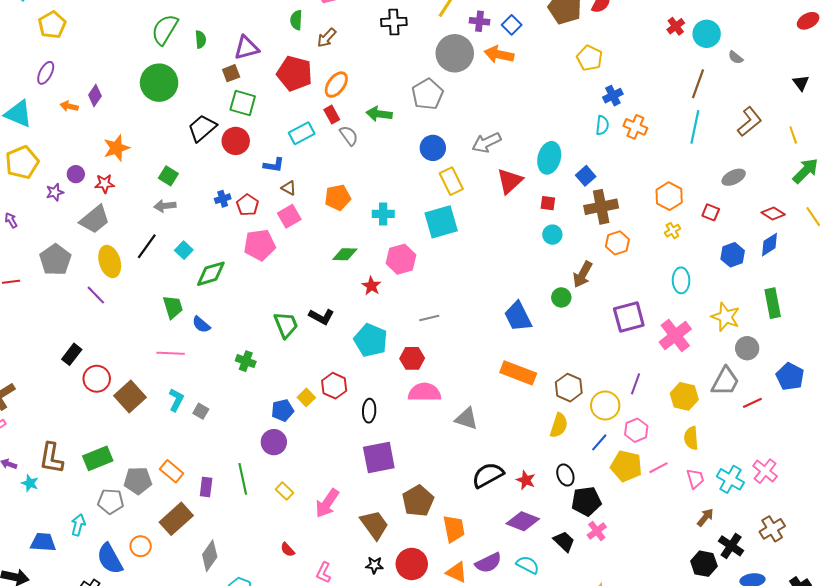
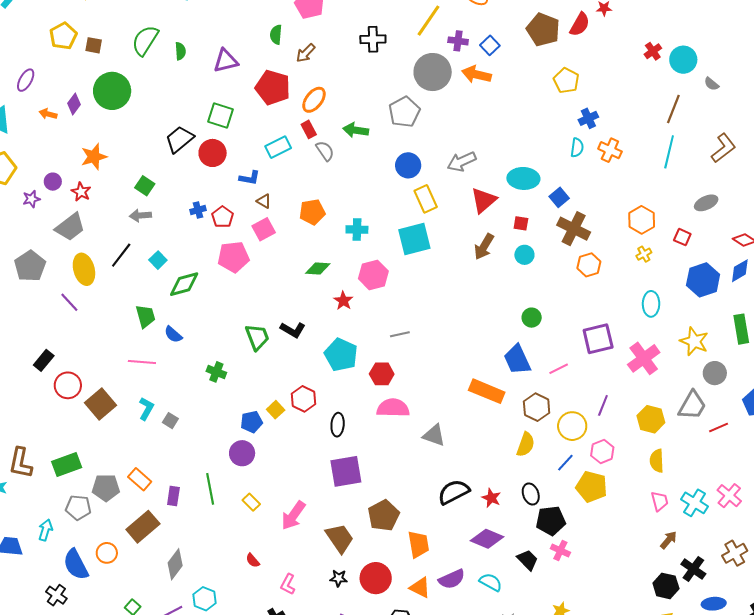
yellow pentagon: (52, 25) -> (63, 36), moved
brown square: (231, 73) -> (94, 45), moved, turned 30
green circle: (159, 83) -> (112, 91), moved
cyan ellipse: (549, 158) -> (523, 178), turned 76
red star: (105, 184) -> (81, 192), turned 30
brown cross: (601, 207) -> (574, 229), turned 36
blue hexagon: (733, 255) -> (703, 280), size x1.4
brown arrow: (583, 274) -> (484, 247), moved
blue trapezoid: (518, 316) -> (517, 360), moved
pink line: (658, 468) -> (559, 369), moved
pink cross: (597, 531) -> (560, 551), turned -30

